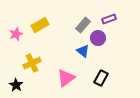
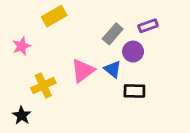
yellow rectangle: (40, 25) -> (54, 16), moved
pink triangle: (66, 78) -> (83, 71), moved
black rectangle: (101, 78) -> (134, 91), moved, turned 63

